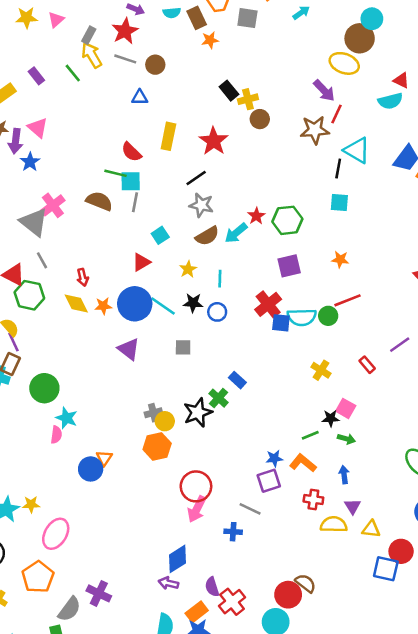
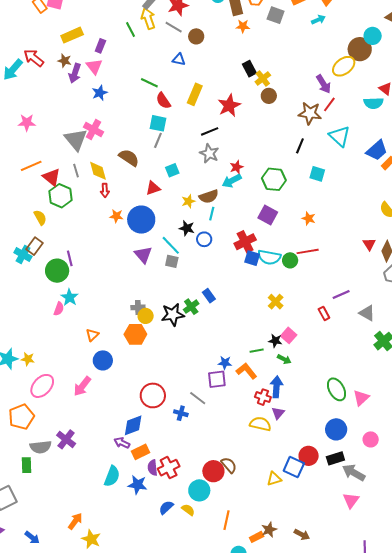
yellow ellipse: (344, 63) -> (344, 66), turned -70
purple rectangle: (36, 76) -> (100, 46), moved, turned 48
yellow cross: (248, 99) -> (263, 78), turned -35
blue star: (30, 162) -> (100, 93), moved
black line: (338, 168) -> (300, 146), moved
green line: (115, 173) -> (149, 83), moved
brown semicircle: (99, 201) -> (129, 158), moved
pink cross: (53, 205) -> (93, 130), turned -36
red star: (256, 216) -> (237, 167), moved
brown semicircle: (207, 236) -> (209, 196), moved
purple square: (289, 266) -> (268, 215), turned 30
yellow diamond: (76, 304) -> (98, 171), moved
cyan line: (163, 306) -> (171, 245), moved
purple line: (13, 342) -> (70, 258), moved
purple triangle: (129, 349) -> (143, 255), moved
red rectangle: (367, 365) -> (324, 314), moved
blue circle: (91, 469) -> (103, 360), moved
blue arrow: (344, 475) -> (277, 387), size x1.5
red circle: (196, 486) -> (153, 395), moved
red cross: (313, 500) -> (263, 397), moved
pink arrow: (197, 509) -> (82, 386), moved
yellow triangle: (371, 529) -> (274, 479), moved, turned -35
purple semicircle: (212, 587) -> (153, 468), moved
gray semicircle: (69, 609) -> (41, 447), turned 35
orange rectangle: (197, 612) -> (140, 452), moved

